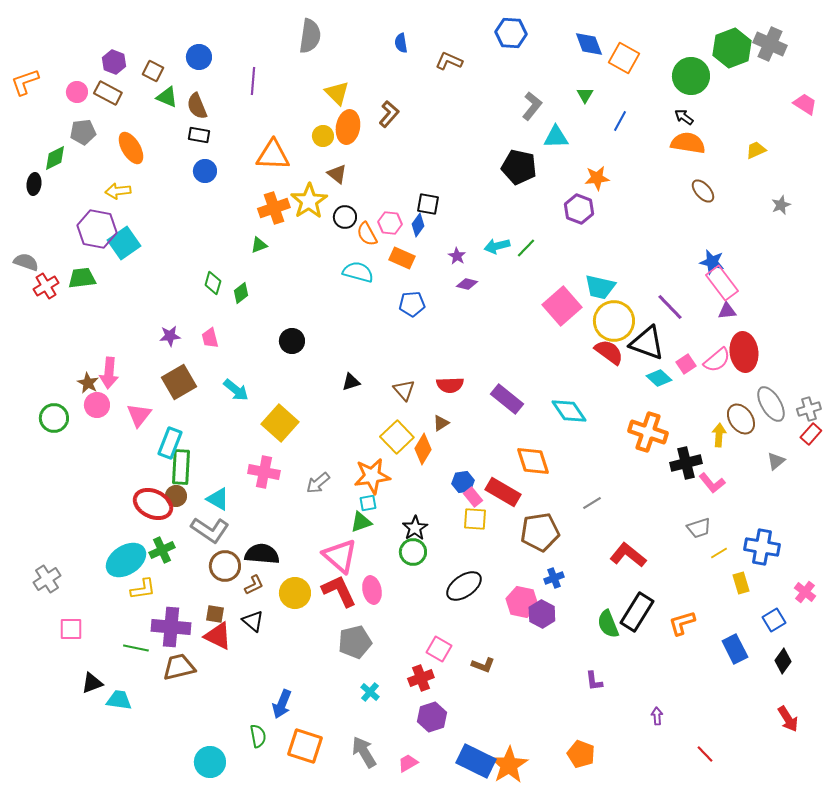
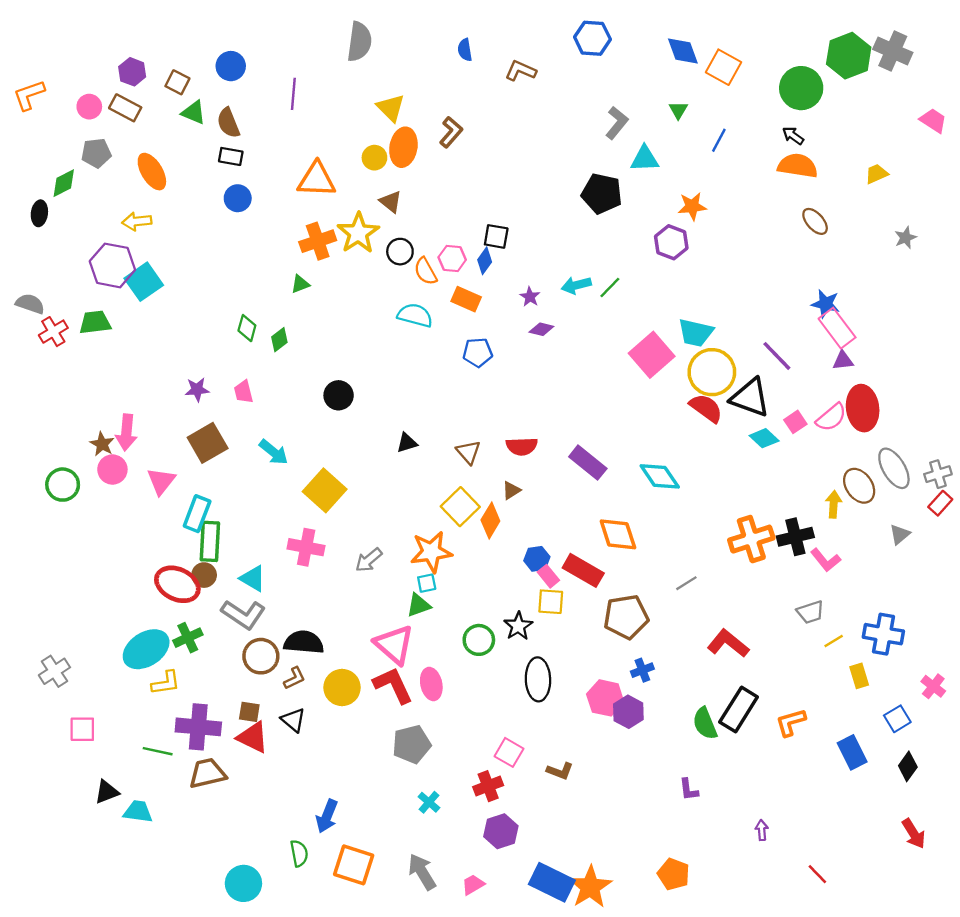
orange cross: (648, 432) -> (751, 539), moved, turned -36
black star: (415, 528) -> (518, 626), moved
black ellipse: (464, 586) -> (538, 679), turned -57

